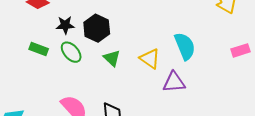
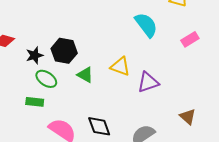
cyan semicircle: (185, 46) -> (146, 25), moved
green rectangle: (39, 49) -> (35, 102), moved
pink rectangle: (240, 50) -> (190, 39), moved

